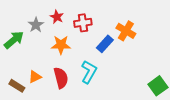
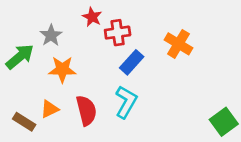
red star: (57, 17) -> (92, 17), moved
blue rectangle: (105, 44) -> (132, 62), moved
orange star: (61, 45) -> (62, 69), moved

